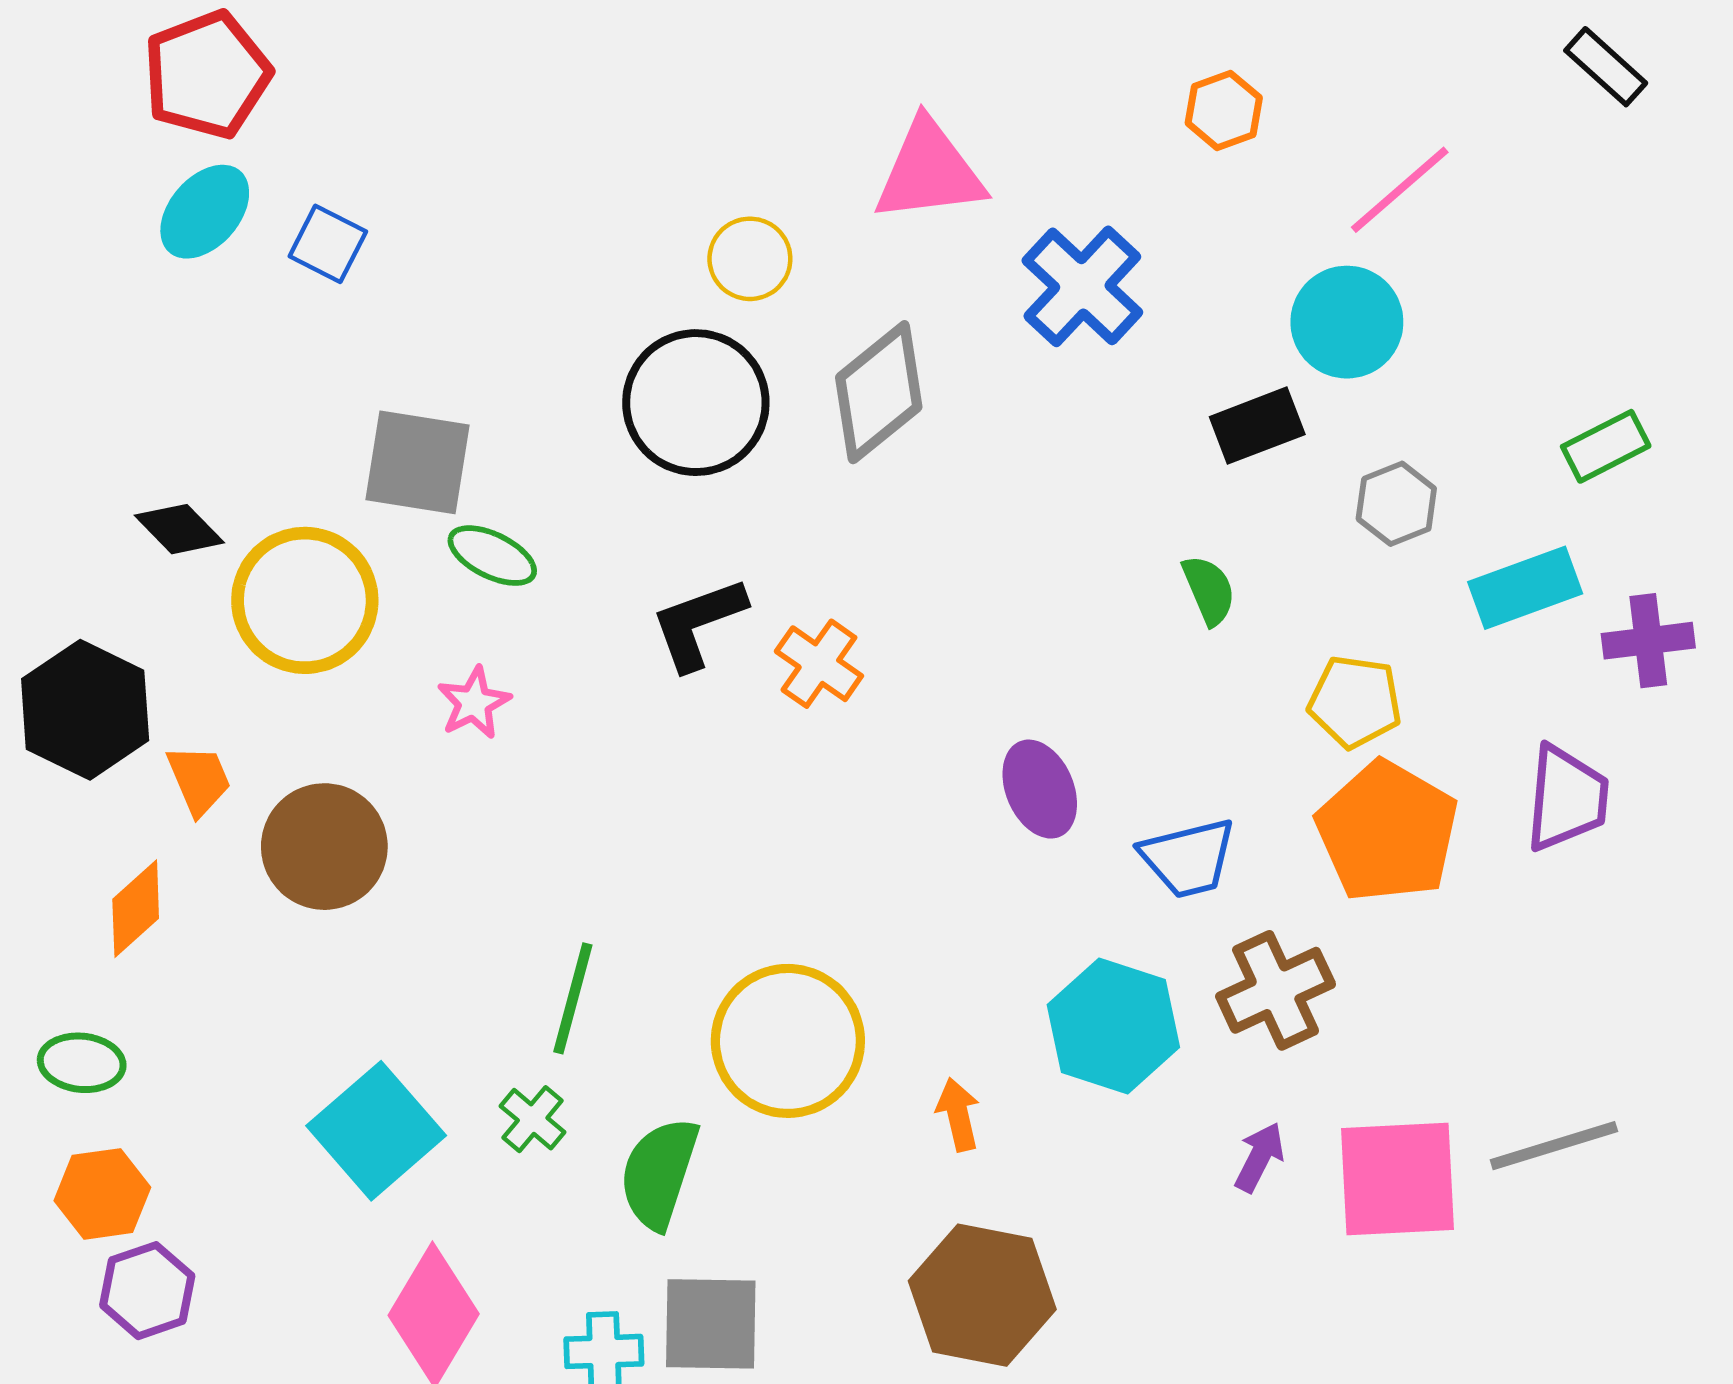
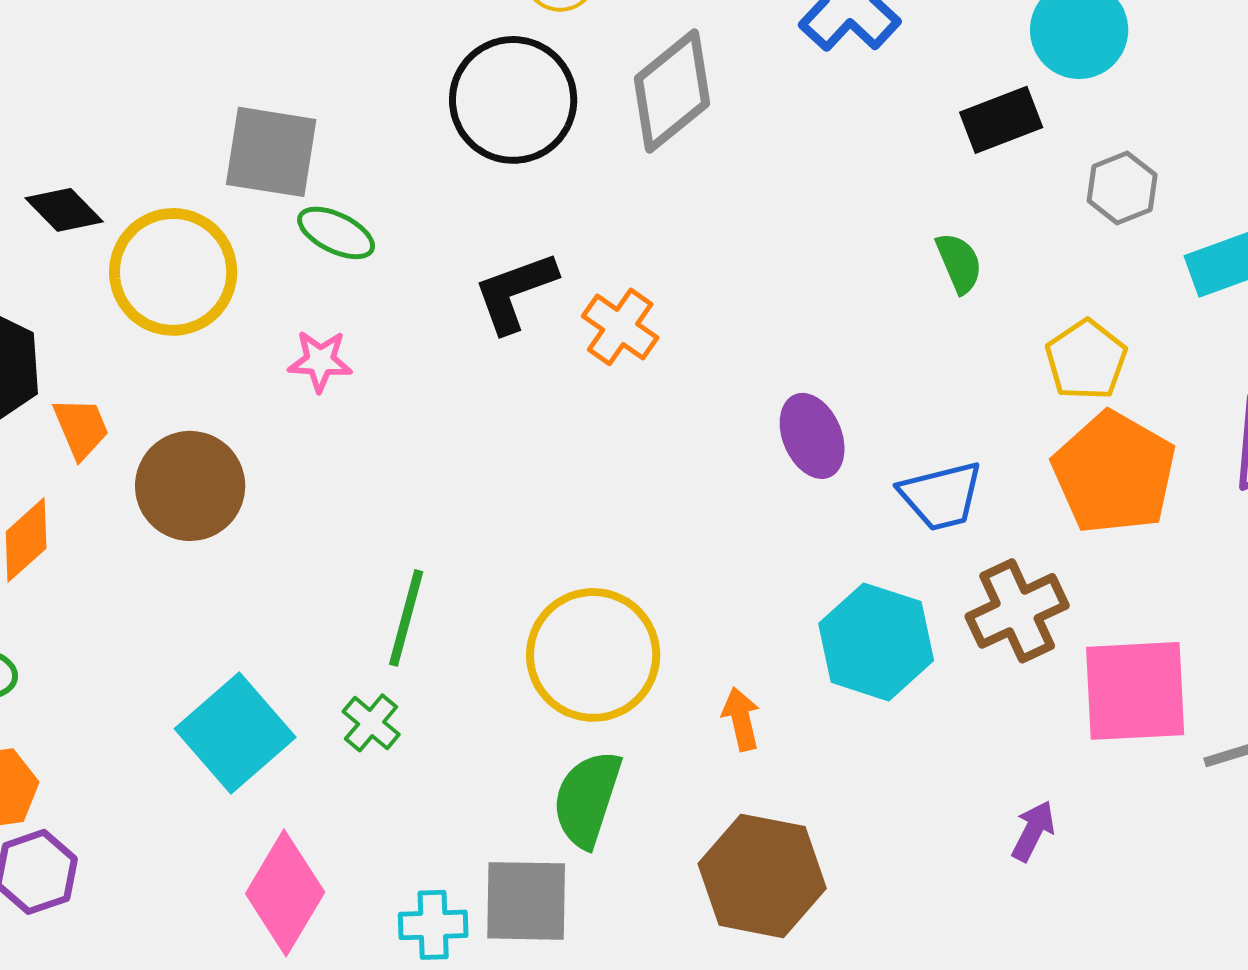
yellow pentagon: (1355, 702) -> (1086, 360), turned 30
pink star: (474, 703) -> (320, 361), turned 30
purple arrow: (1259, 1157) -> (1033, 831), moved
green semicircle: (659, 1173) -> (587, 799), moved
pink square: (1397, 1179) -> (1135, 691), moved

